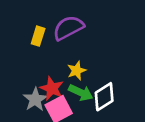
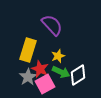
purple semicircle: (68, 28) -> (52, 25), turned 75
yellow rectangle: (38, 36) -> (28, 50), moved, size x1.6

